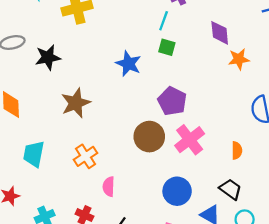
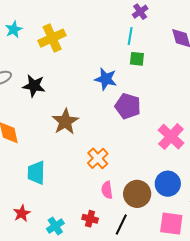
black star: (48, 57) -> (34, 86), turned 30
purple pentagon: (172, 101) -> (128, 106), moved
brown circle: (149, 137) -> (137, 194), moved
orange cross: (86, 156) -> (98, 158), moved

